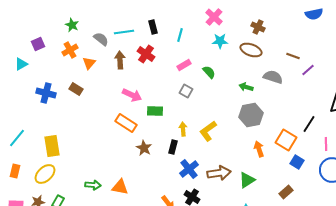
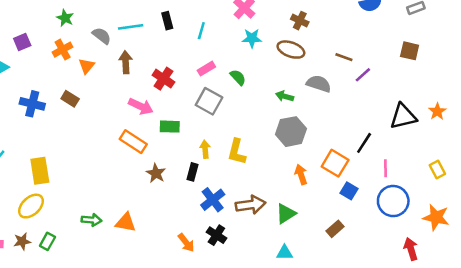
red cross: (146, 54) -> (163, 79), moved
gray square: (186, 91) -> (209, 101), size x1.5
yellow L-shape: (208, 131) -> (237, 152), turned -40

